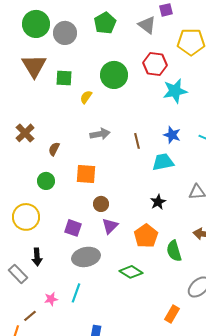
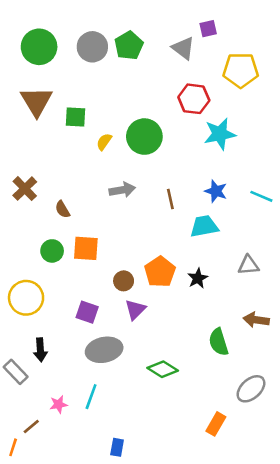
gray circle: (65, 33) -> (92, 47), moved
green circle: (114, 75) -> (144, 137), moved
brown semicircle: (54, 149) -> (62, 209), turned -56
orange square: (86, 174) -> (86, 248), moved
orange pentagon: (146, 236) -> (160, 272), moved

